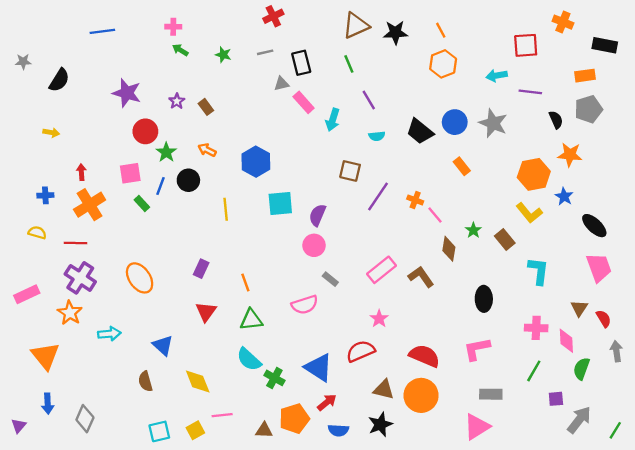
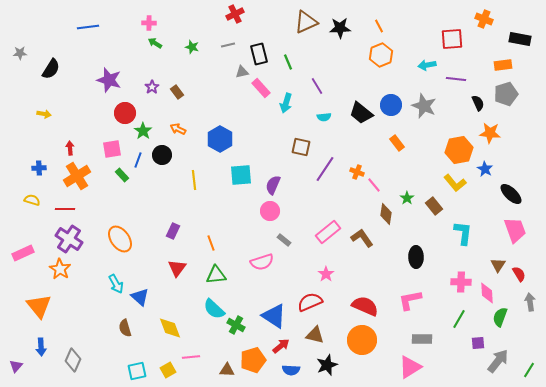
green line: (349, 64) -> (288, 62), moved
cyan arrow: (109, 334) -> (116, 284), moved, turned 66
brown triangle: (384, 390) -> (315, 335), moved

